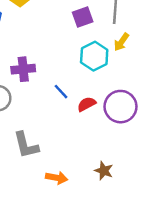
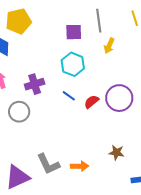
purple square: (83, 17) -> (74, 32), turned 30
cyan hexagon: (94, 56) -> (73, 64), moved
gray L-shape: (26, 145) -> (48, 164), moved

